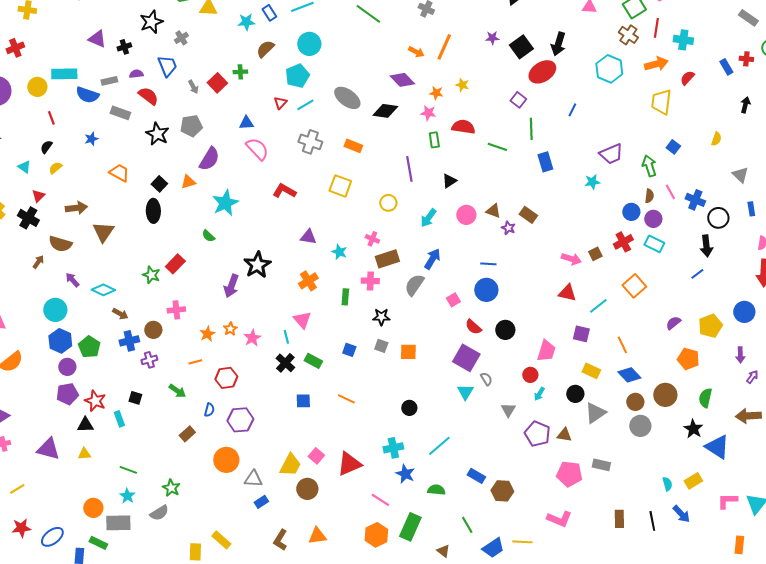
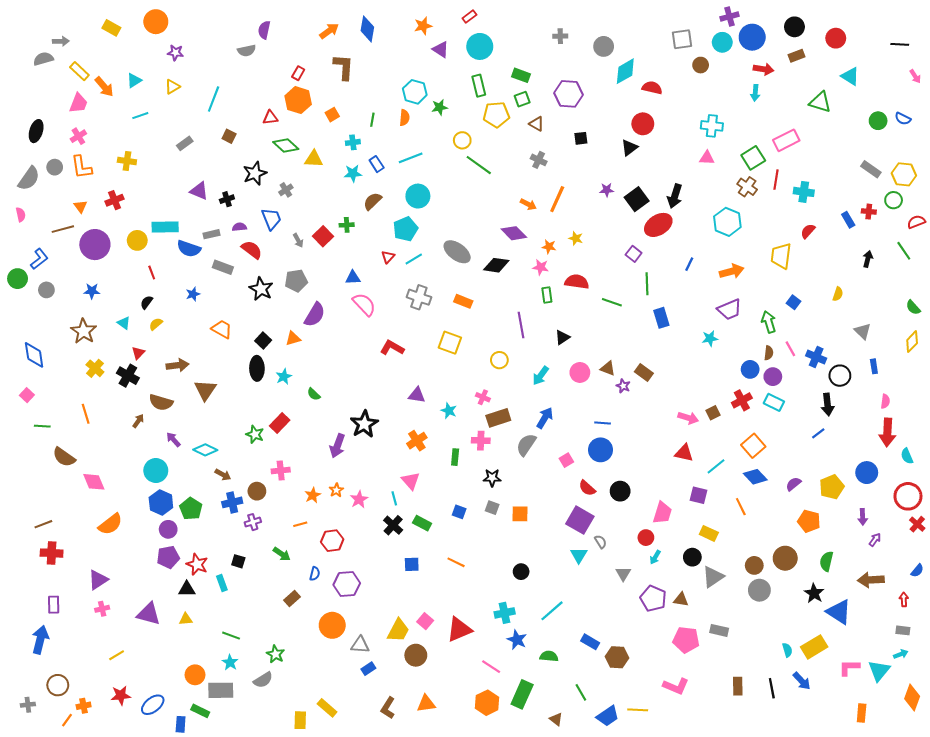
orange arrow: (656, 64) -> (732, 271), moved
cyan star: (225, 203) -> (284, 377), moved, size x0.6
blue diamond: (629, 375) -> (755, 477), moved
yellow rectangle: (693, 481) -> (814, 647), size x1.4

